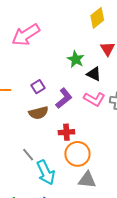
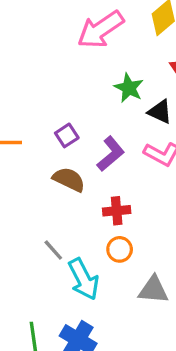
pink arrow: (26, 35) -> (101, 30), moved
brown semicircle: (39, 113) -> (69, 179), turned -138
orange circle: (77, 154) -> (120, 249), moved, size x0.6

